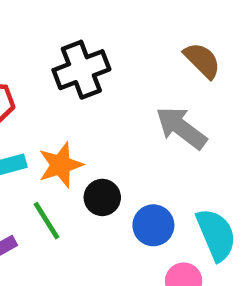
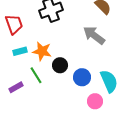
orange star: (60, 165) -> (42, 51), turned 30

